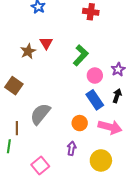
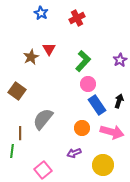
red cross: (91, 12) -> (77, 18), moved, turned -35
purple star: (118, 69) -> (120, 60), moved
pink circle: (95, 76) -> (88, 84), moved
purple arrow: (72, 148) -> (74, 153), turned -120

